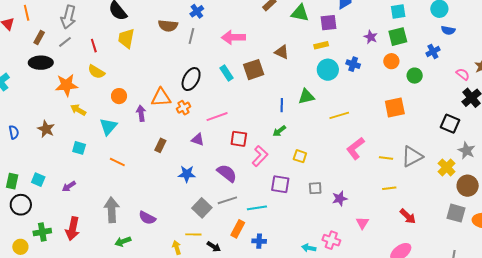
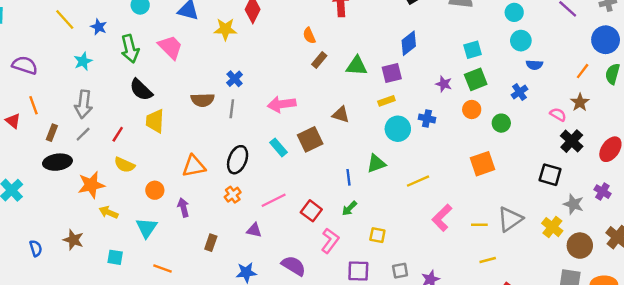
red line: (94, 46) -> (118, 134), turned 56
orange triangle: (161, 97) -> (194, 166), moved
red square: (239, 139) -> (311, 211), moved, turned 36

